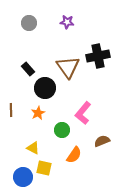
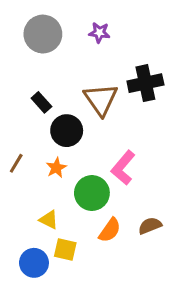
gray circle: (29, 23) -> (43, 34), size x1.6
brown line: (11, 110) -> (16, 163), turned 32
green circle: (62, 130) -> (92, 193), size x1.5
brown semicircle: (102, 141) -> (150, 226), moved

